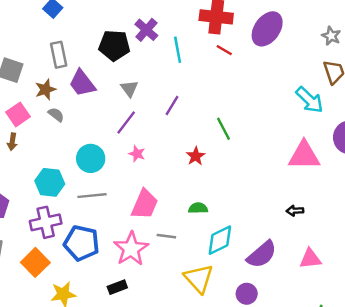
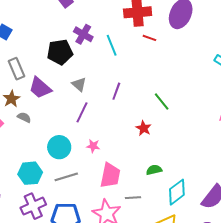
pink star: (137, 154) -> (93, 146), moved

